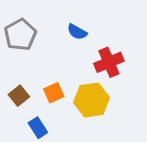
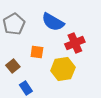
blue semicircle: (77, 32) -> (53, 22), size x1.6
orange square: (54, 93) -> (37, 52), moved, turned 32

